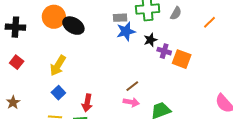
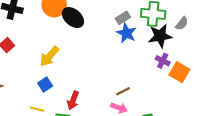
gray rectangle: (120, 18) -> (123, 18), turned -40
blue star: (126, 31) -> (126, 33), turned 30
black star: (150, 40) -> (160, 36), moved, size x1.6

